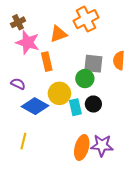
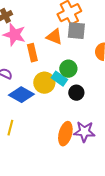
orange triangle: (58, 34) -> (54, 37), moved, turned 42
gray square: (93, 64) -> (76, 31), moved
cyan rectangle: (75, 107) -> (59, 79), moved, turned -42

